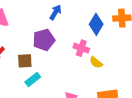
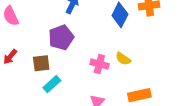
pink cross: (81, 48) -> (99, 64), moved

